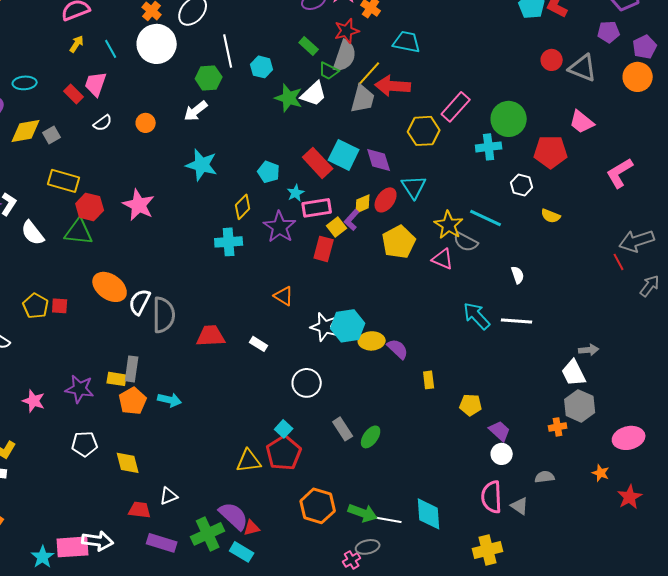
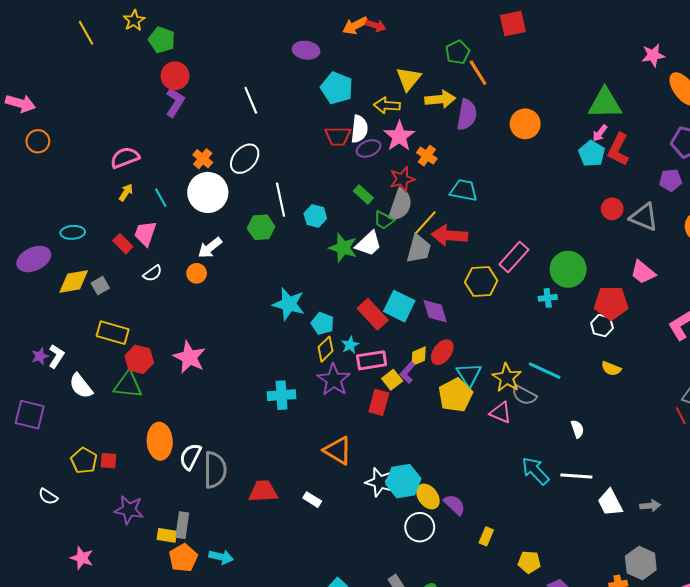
white arrow: (196, 111) -> (210, 248), moved
cyan cross: (489, 147) -> (548, 298), size x0.7
cyan star: (202, 165) -> (289, 304), moved
white hexagon: (522, 185) -> (602, 326), moved
cyan triangle: (414, 187) -> (469, 375), moved
yellow diamond: (243, 207) -> (326, 349), moved
orange ellipse: (110, 287) -> (160, 441), turned 52
orange triangle: (284, 296) -> (338, 450), size x1.4
yellow ellipse: (372, 341) -> (428, 496), turned 55
white trapezoid: (574, 373) -> (610, 503), moved
yellow rectangle: (429, 380) -> (486, 536), turned 30
white circle: (307, 383) -> (420, 527), moved
purple star: (80, 389) -> (129, 510), moved

